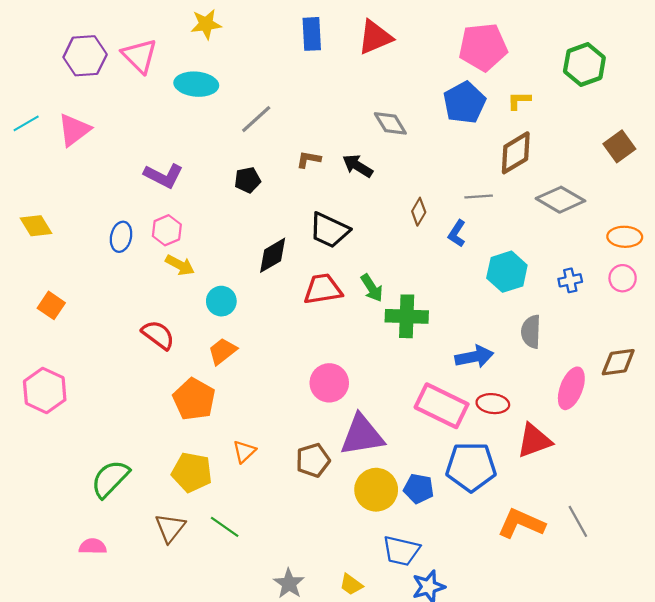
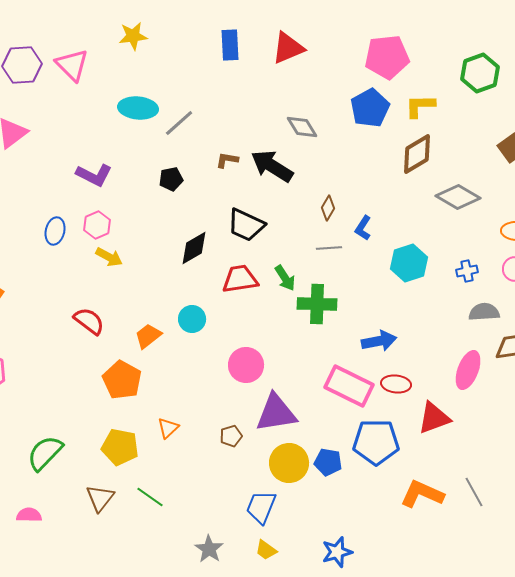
cyan ellipse: (196, 84) -> (138, 108), moved
yellow L-shape: (519, 100) -> (420, 106), size x1.4
black arrow: (358, 166) -> (272, 166), size x1.5
gray line: (479, 196) -> (329, 248), moved
cyan circle: (221, 301) -> (192, 319), moved
gray semicircle: (531, 332) -> (484, 312), moved, turned 84
brown pentagon: (313, 460) -> (231, 436), size x0.7
blue trapezoid: (401, 551) -> (261, 507), moved, turned 99

